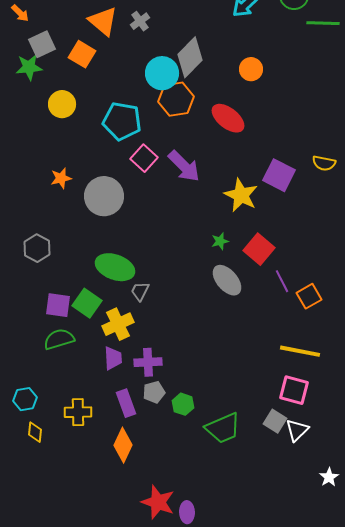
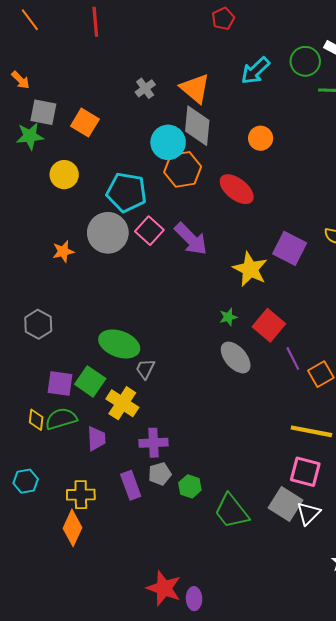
orange triangle: (103, 21) -> (195, 88), moved
gray square: (42, 44) -> (43, 112), turned 36
gray diamond: (190, 57) -> (197, 126), turned -39
gray circle: (104, 196) -> (108, 233), moved
yellow cross: (118, 324) -> (122, 403), turned -32
purple trapezoid: (113, 358) -> (96, 439), moved
gray square: (275, 421) -> (286, 504), size x1.4
green trapezoid: (223, 428) -> (231, 511), turned 75
yellow diamond: (35, 432) -> (36, 420), moved
orange diamond: (123, 445) -> (72, 528), moved

